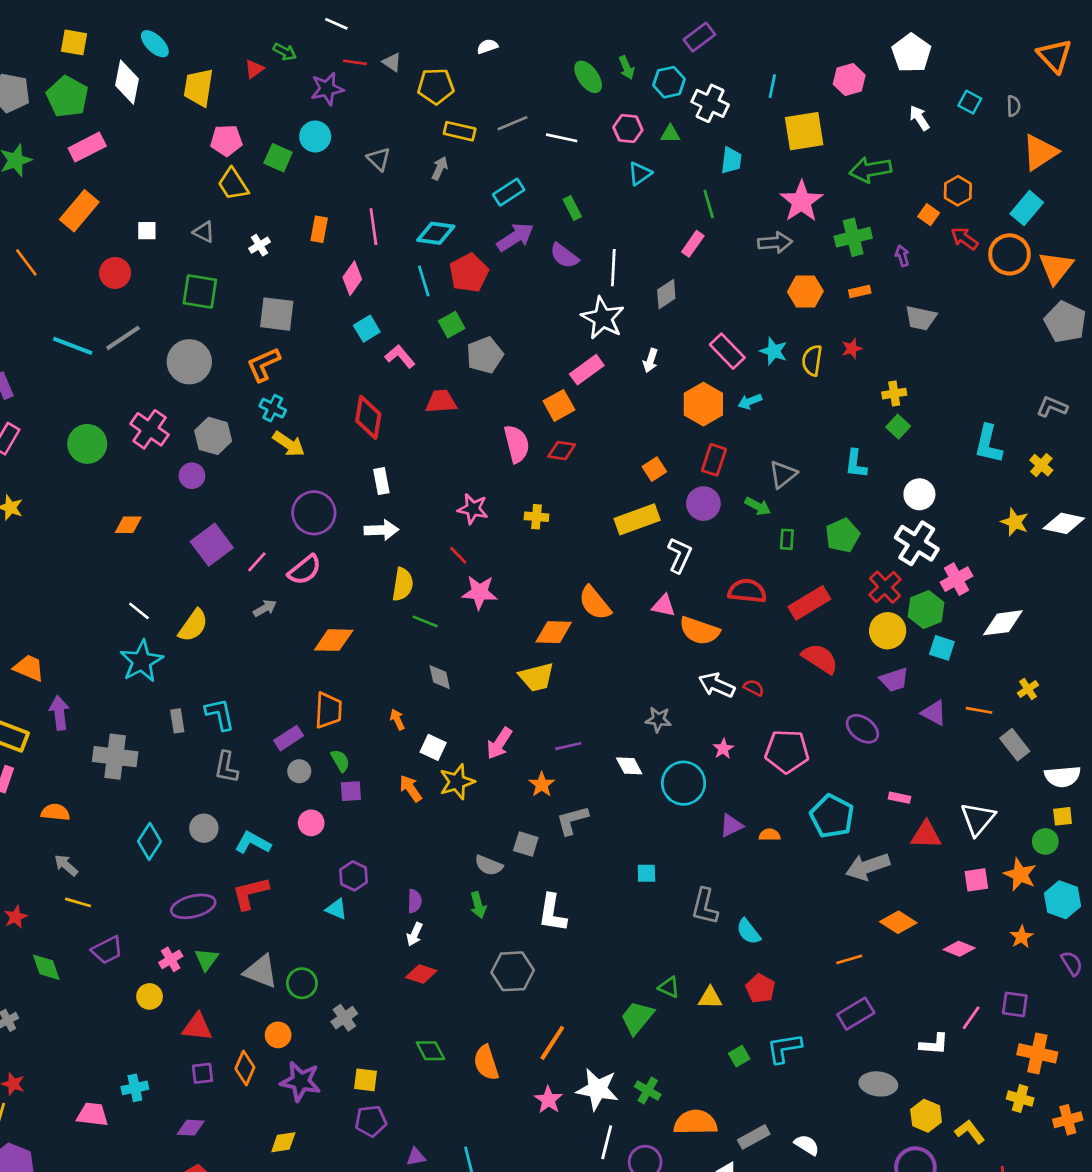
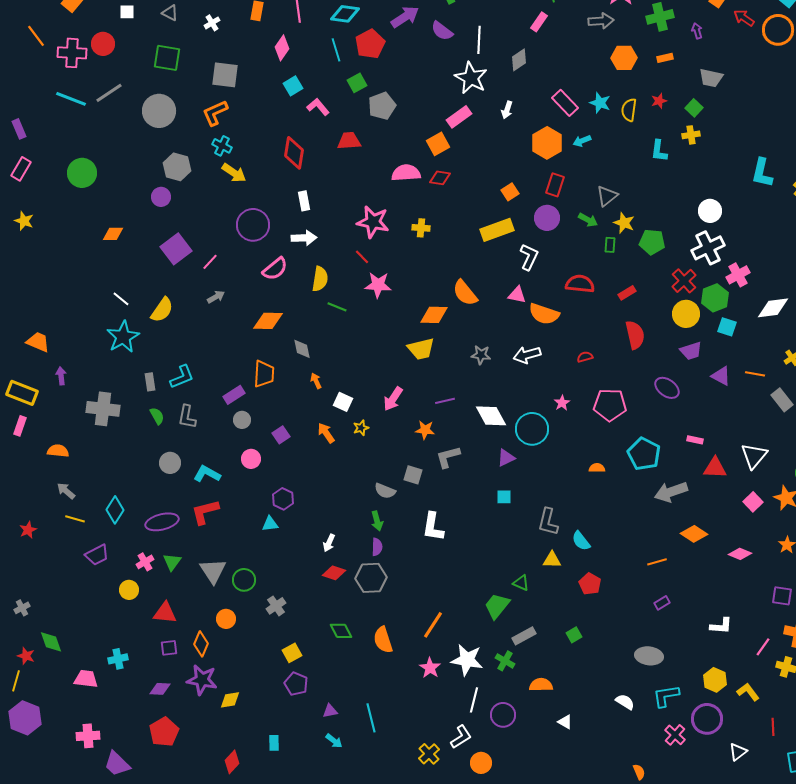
green square: (898, 427) -> (694, 108), moved
pink cross: (150, 429) -> (72, 53), moved, turned -32
pink semicircle: (517, 444) -> (406, 173), turned -80
cyan L-shape: (856, 464) -> (659, 151), moved
pink star: (473, 509) -> (373, 222), size x1.4
yellow star: (1015, 522) -> (624, 223), moved
green pentagon: (843, 535) -> (652, 242), turned 30
white cross: (917, 543) -> (708, 248), turned 32
pink semicircle: (305, 570) -> (275, 269), moved
red rectangle: (809, 603) -> (627, 293), size x0.6
red semicircle: (820, 659) -> (635, 335), turned 44
gray diamond: (440, 677) -> (302, 349), moved
white arrow: (717, 685) -> (527, 355), moved, turned -40
red semicircle: (754, 688) -> (585, 357), turned -42
purple arrow: (59, 713) -> (61, 376), size x0.7
cyan L-shape: (220, 714) -> (182, 377), turned 80
gray star: (658, 720) -> (481, 355), moved
green semicircle: (340, 761) -> (157, 416), moved
white diamond: (629, 766) -> (491, 416), size x1.5
yellow star: (457, 782) -> (361, 428), size x0.6
orange star: (542, 784) -> (425, 430), turned -30
purple square: (351, 791) -> (281, 435), turned -30
purple triangle: (731, 826) -> (506, 458), moved
cyan diamond: (150, 841) -> (115, 510), moved
pink square: (976, 880) -> (753, 502), turned -36
purple semicircle: (415, 901) -> (377, 547), moved
cyan triangle: (336, 909) -> (270, 524), turned -30
green diamond: (46, 967) -> (51, 642), moved
gray triangle: (261, 971) -> (213, 571), turned 36
gray hexagon: (513, 971) -> (371, 578), moved
yellow triangle: (710, 998) -> (552, 560), moved
purple rectangle: (856, 1014) -> (662, 603), size x0.6
pink line: (971, 1018) -> (763, 647), moved
cyan L-shape: (784, 1048) -> (666, 696), moved
yellow square: (366, 1080) -> (292, 653), turned -36
purple star: (301, 1081) -> (202, 680), moved
gray ellipse: (878, 1084) -> (649, 656), moved
purple pentagon: (371, 1121) -> (296, 684), turned 30
orange semicircle: (695, 1122) -> (541, 685), size x0.7
gray rectangle: (754, 1137) -> (524, 636), moved

